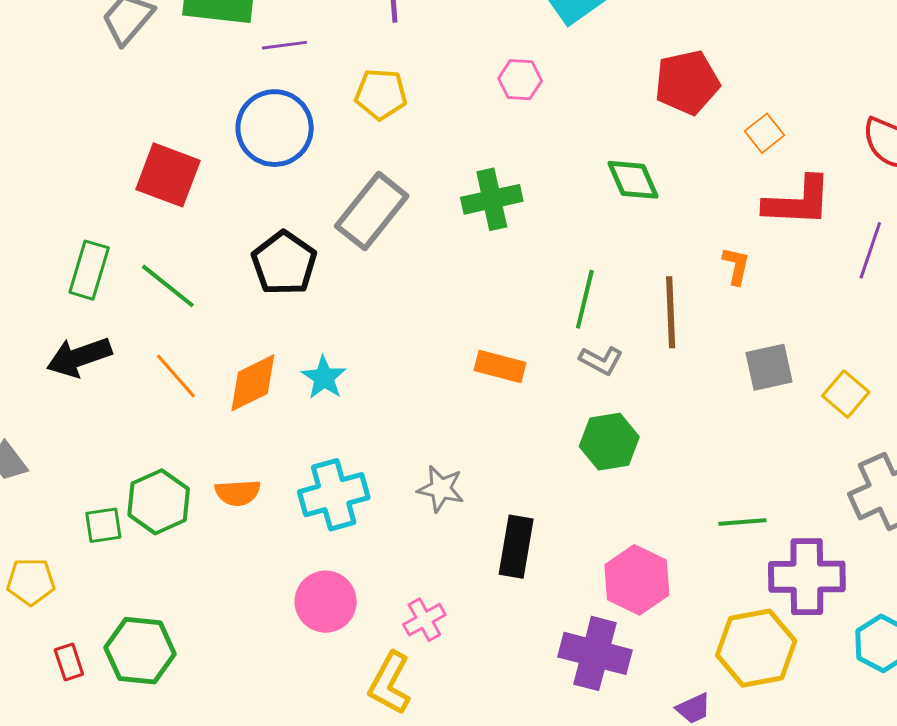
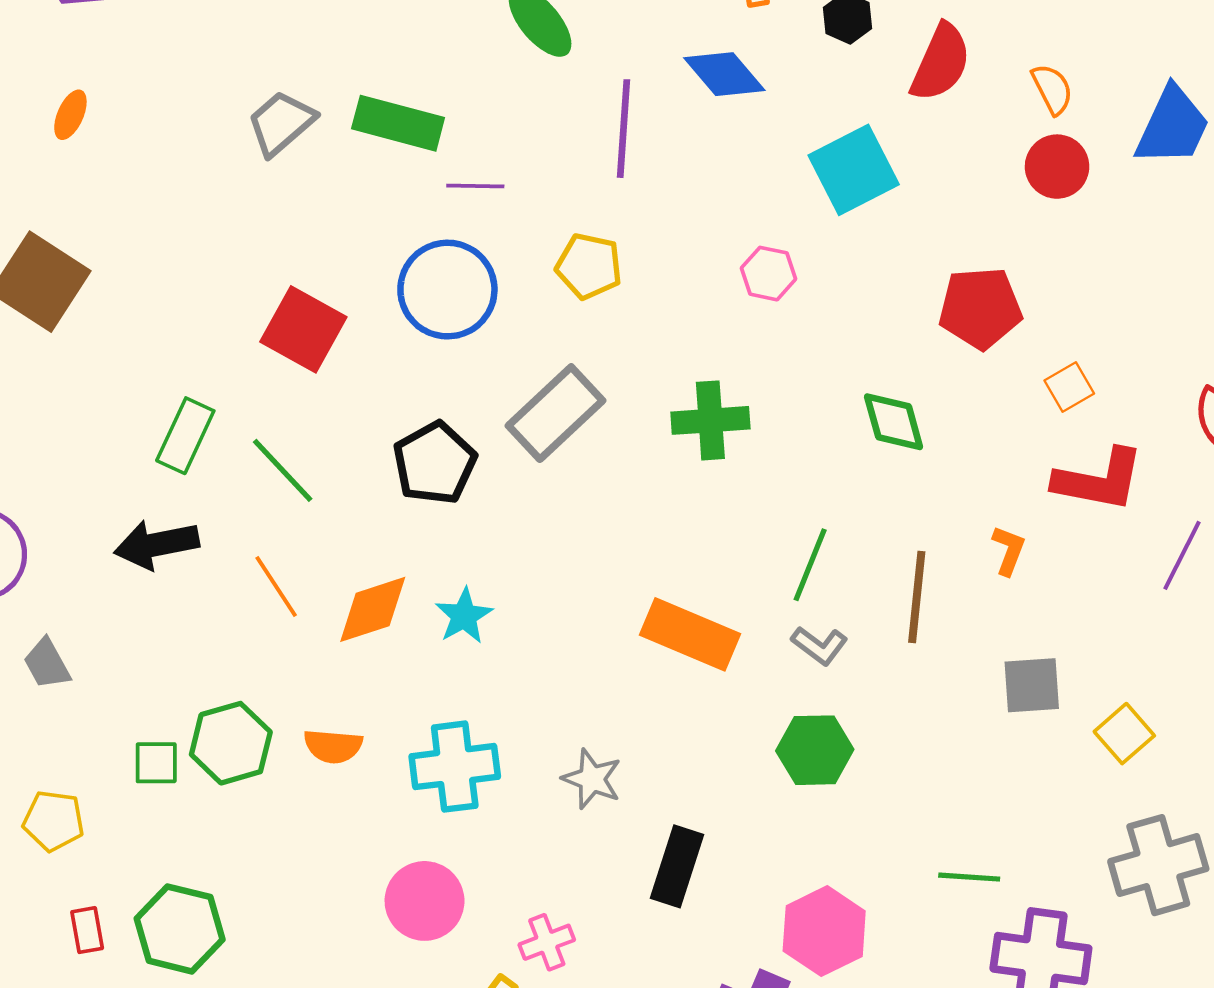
orange rectangle: (500, 366) -> (690, 634), size x1.5

